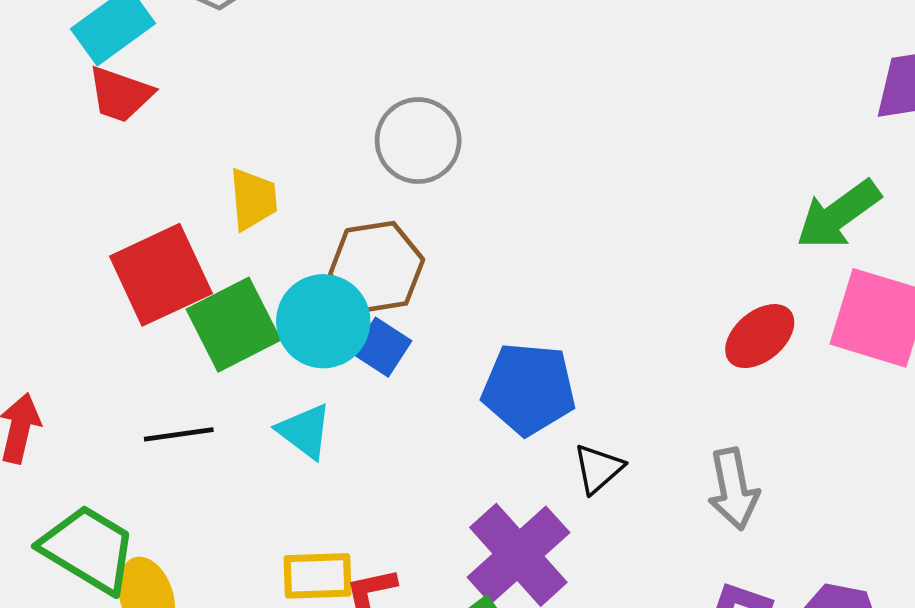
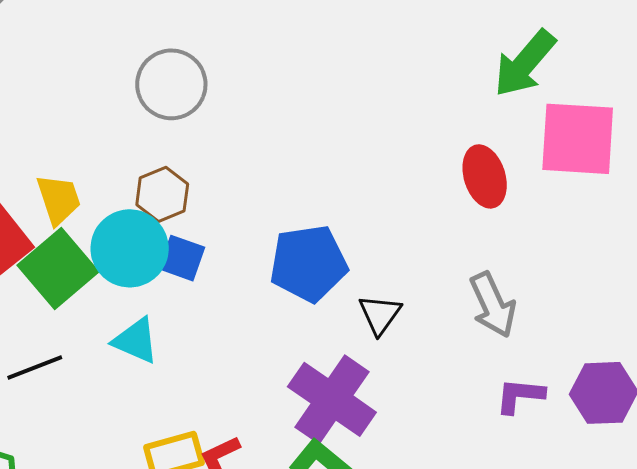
yellow trapezoid: (253, 199) -> (59, 199), moved
brown hexagon: (377, 267) -> (162, 194), size x0.7
red ellipse: (760, 336) -> (485, 176), turned -54

